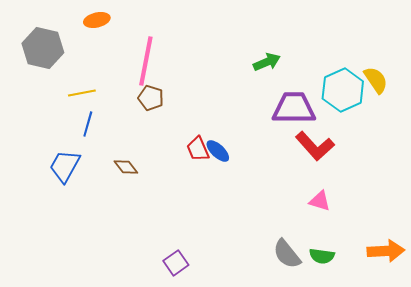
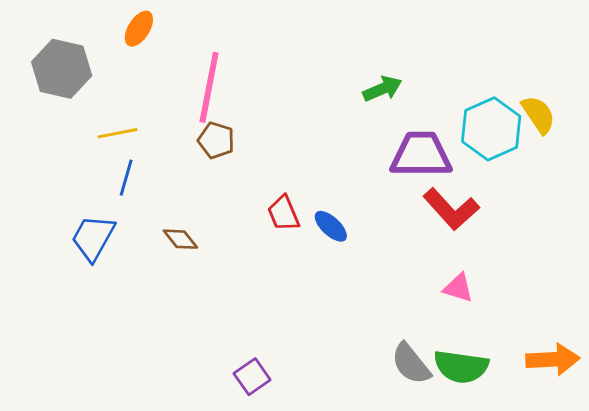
orange ellipse: (97, 20) -> (139, 29), turned -45
blue ellipse: (218, 151) -> (331, 226), moved
green semicircle: (322, 256) -> (461, 367), size x1.5

